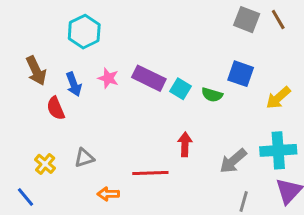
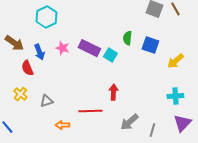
brown arrow: (36, 71) -> (14, 43), turned -30
green semicircle: (212, 95) -> (127, 38), moved, turned 80
cyan cross: (278, 150) -> (175, 96), size x0.7
gray arrow: (233, 161) -> (129, 122), moved
yellow cross: (45, 164) -> (20, 94), moved

